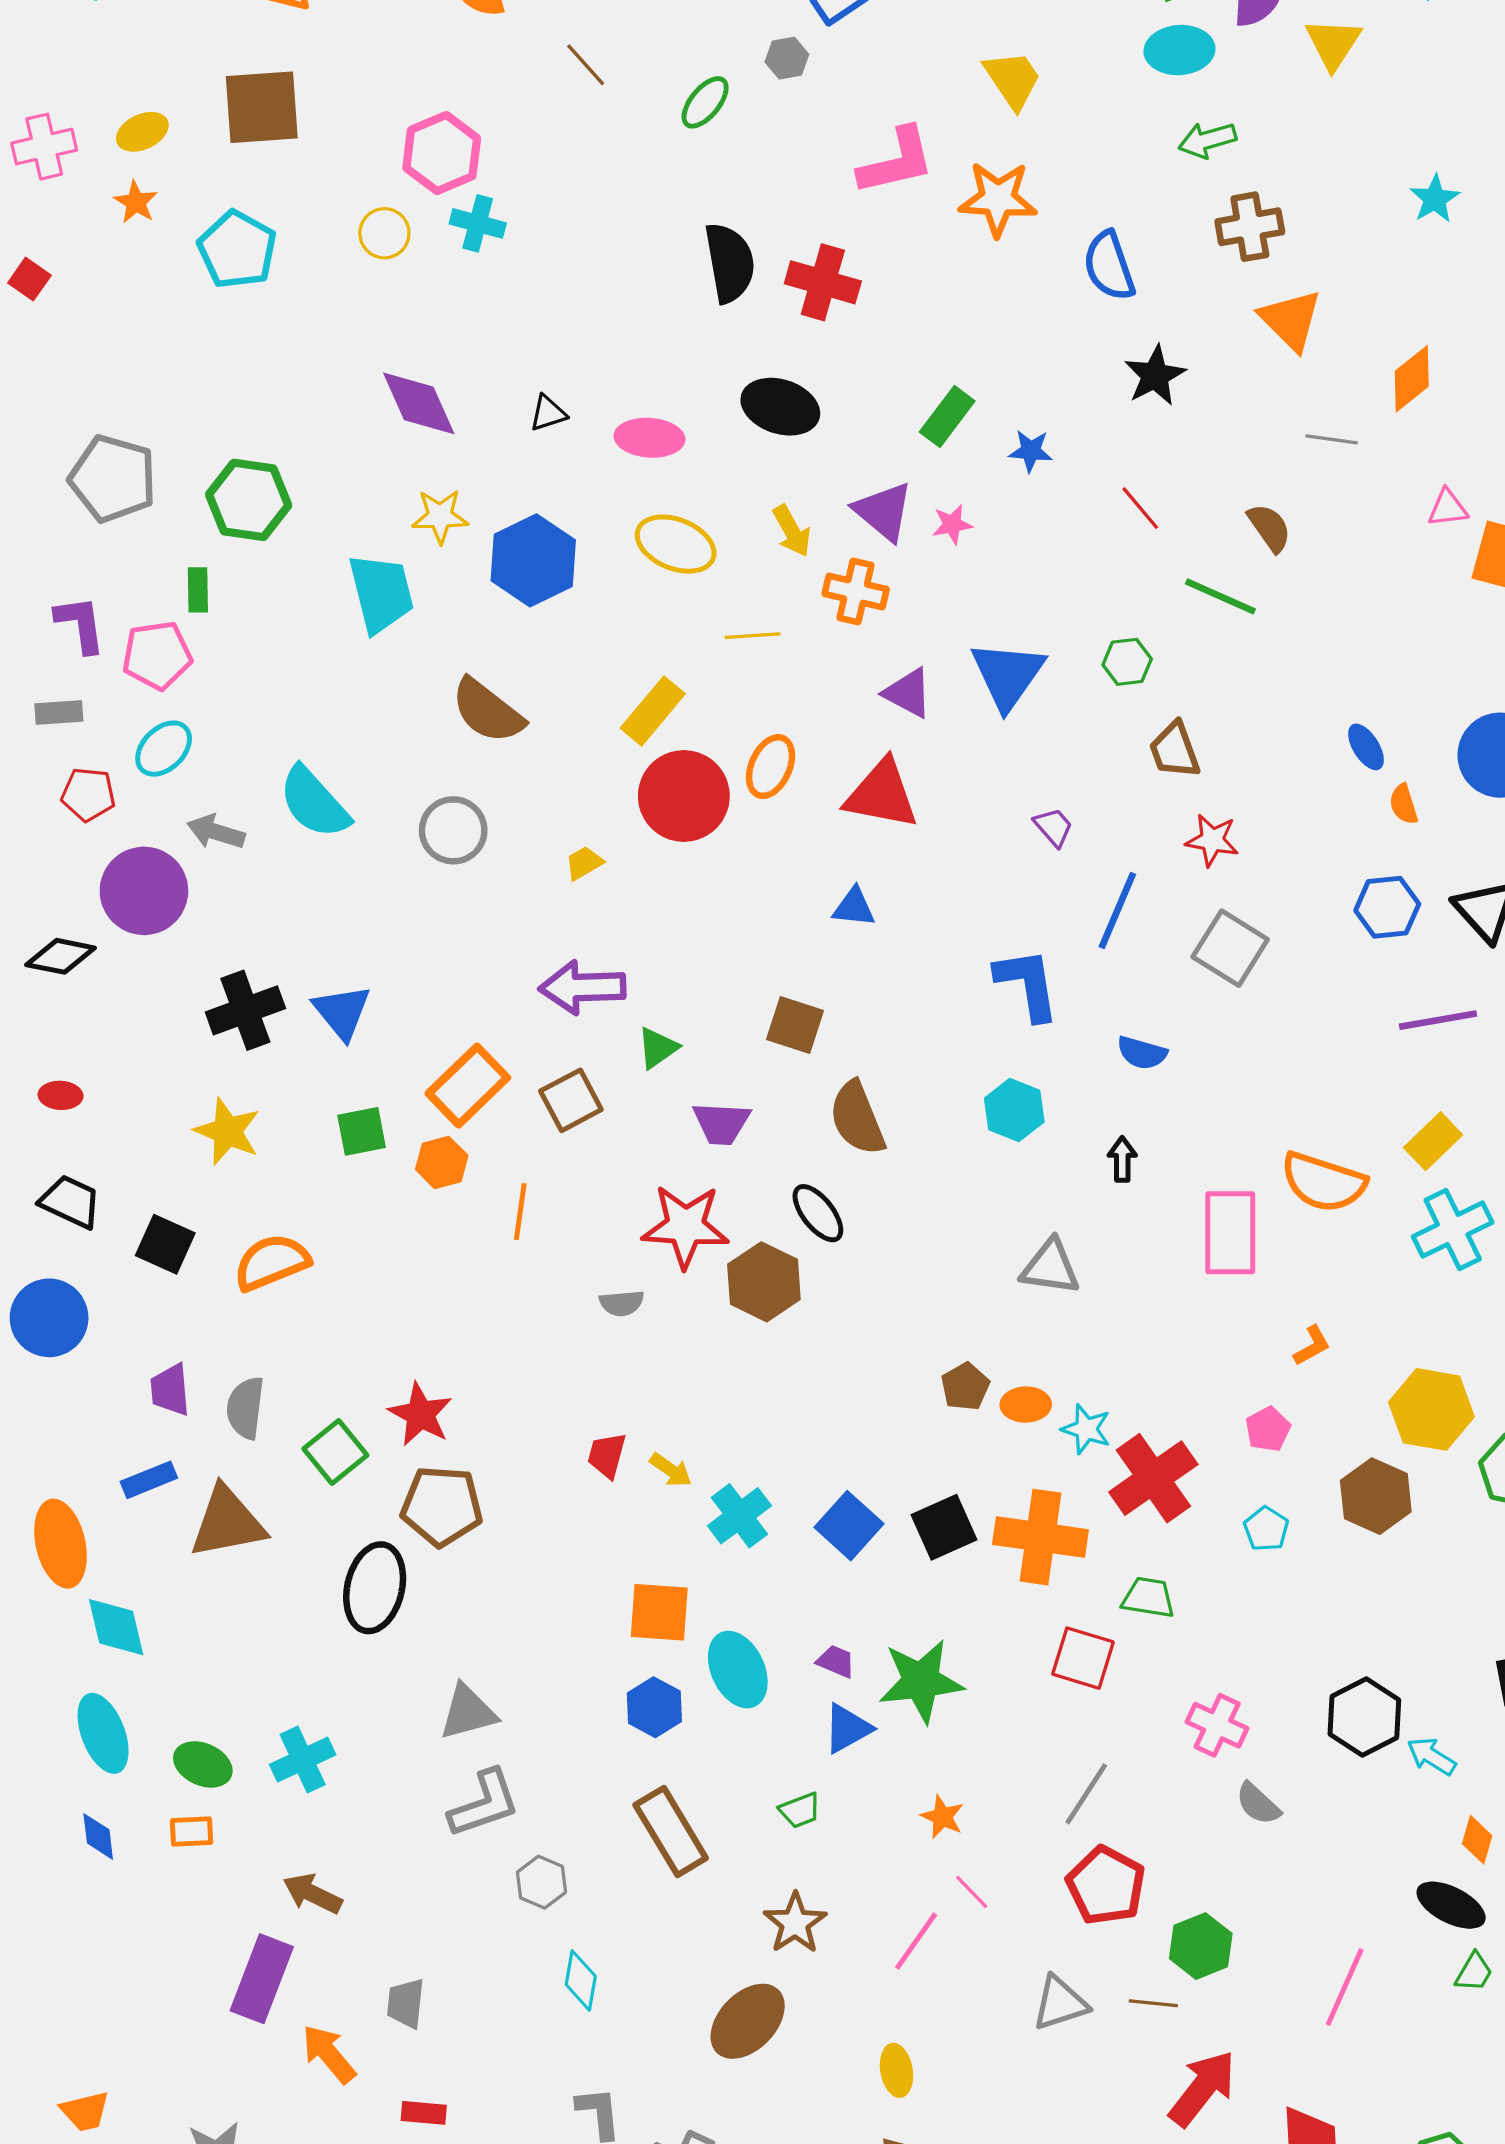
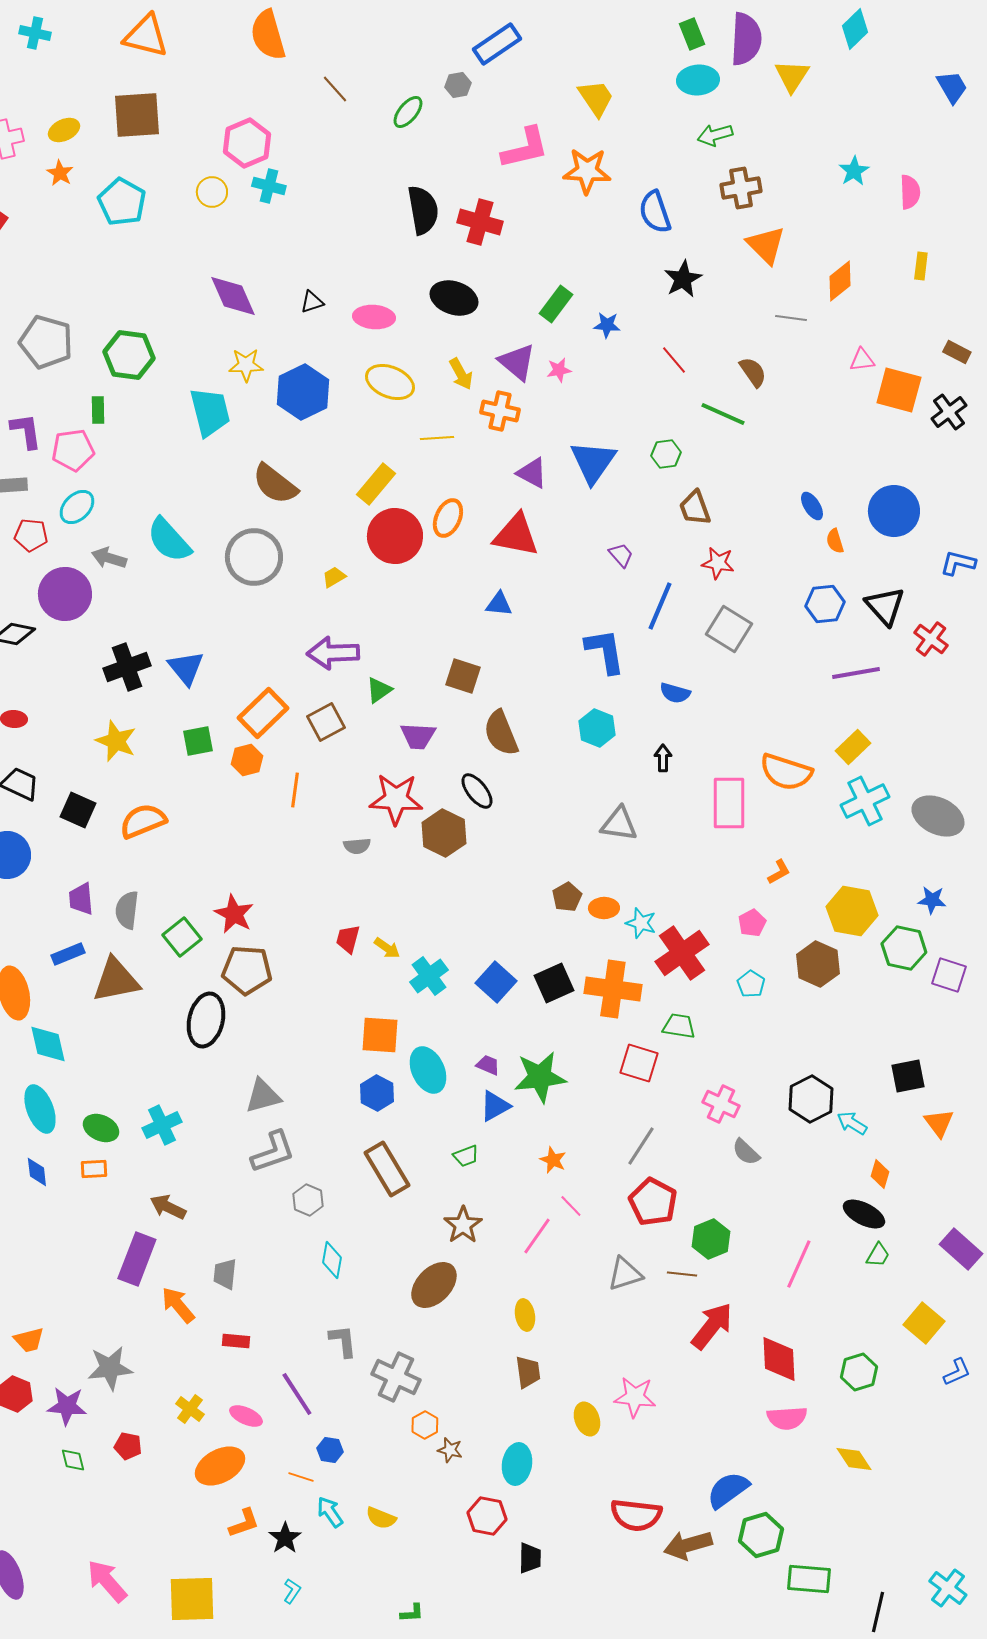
gray circle: (453, 830) -> (254, 557), size x1.4

